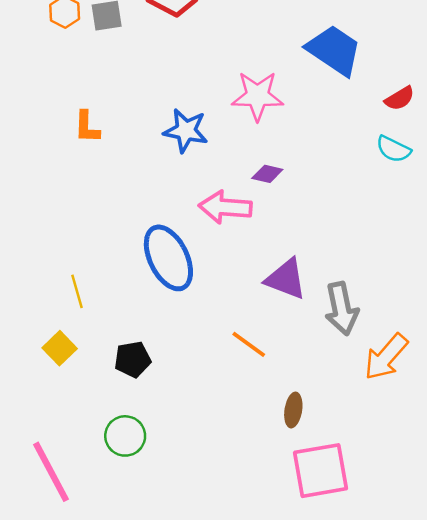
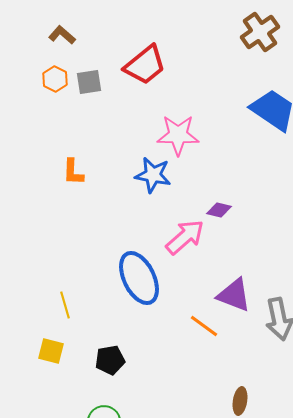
pink star: (257, 96) -> (178, 135), moved
pink arrow: (225, 207) -> (185, 237), turned 135
orange line: (249, 344) -> (204, 326), moved
yellow square: (60, 348) -> (51, 351), turned -32

